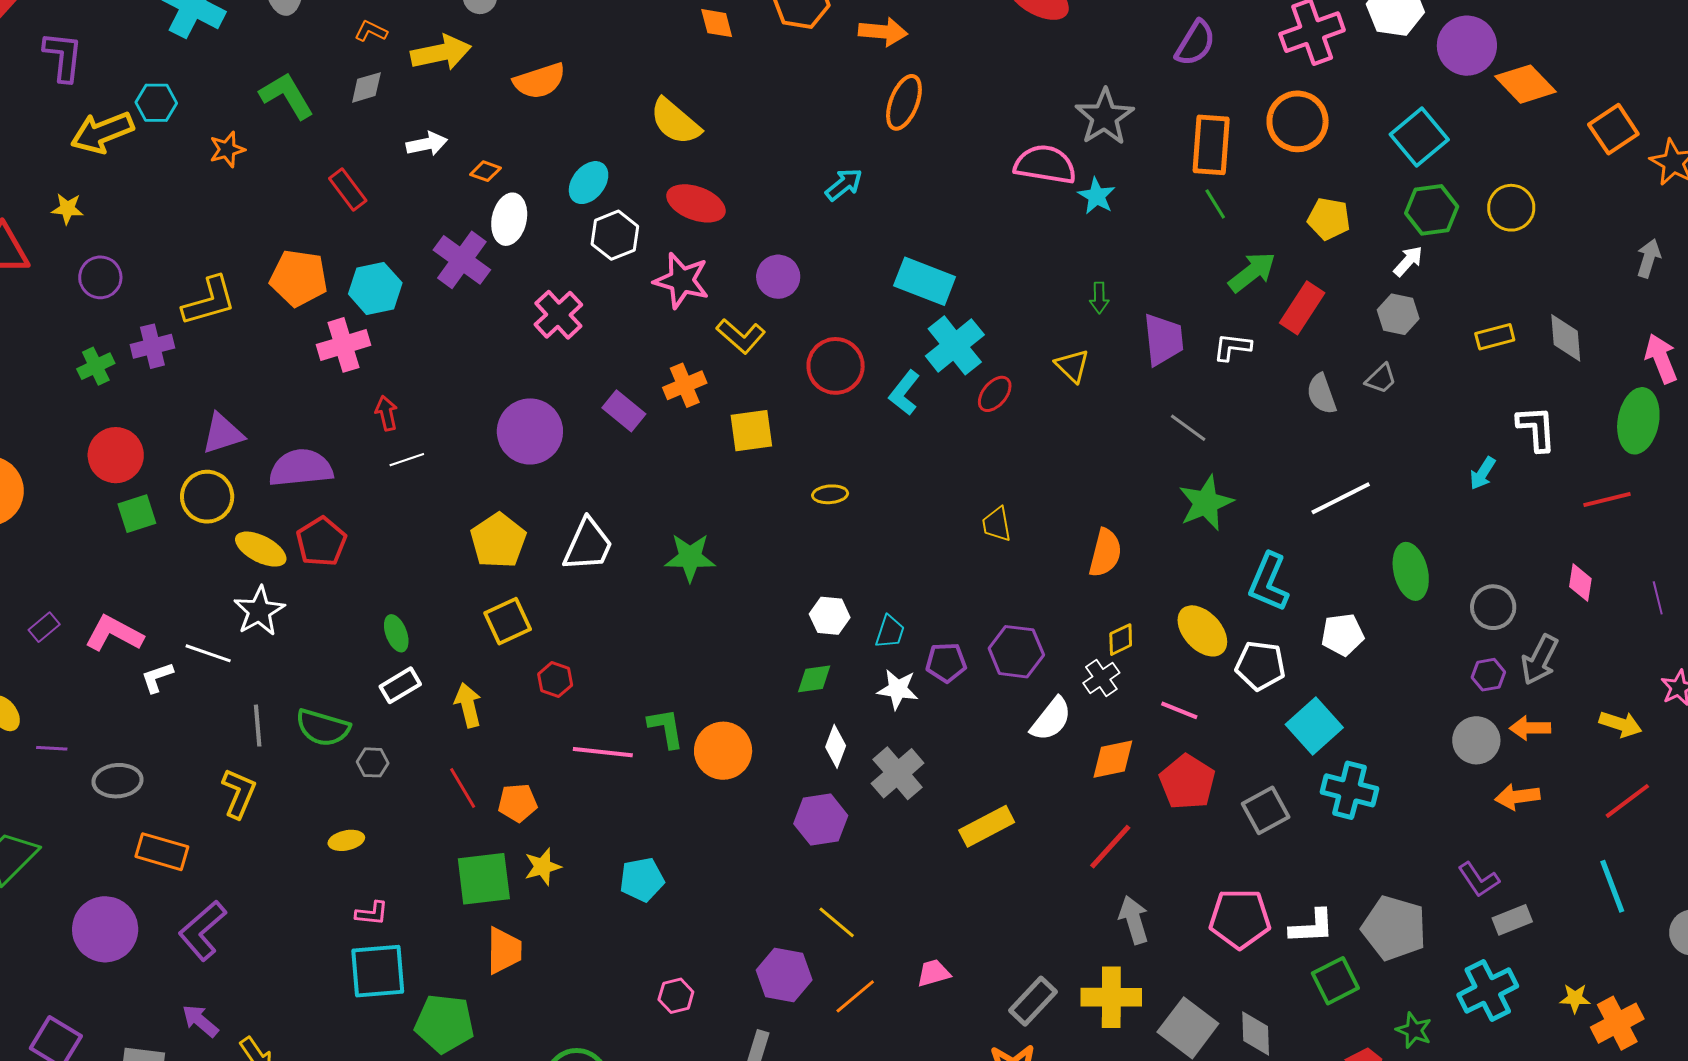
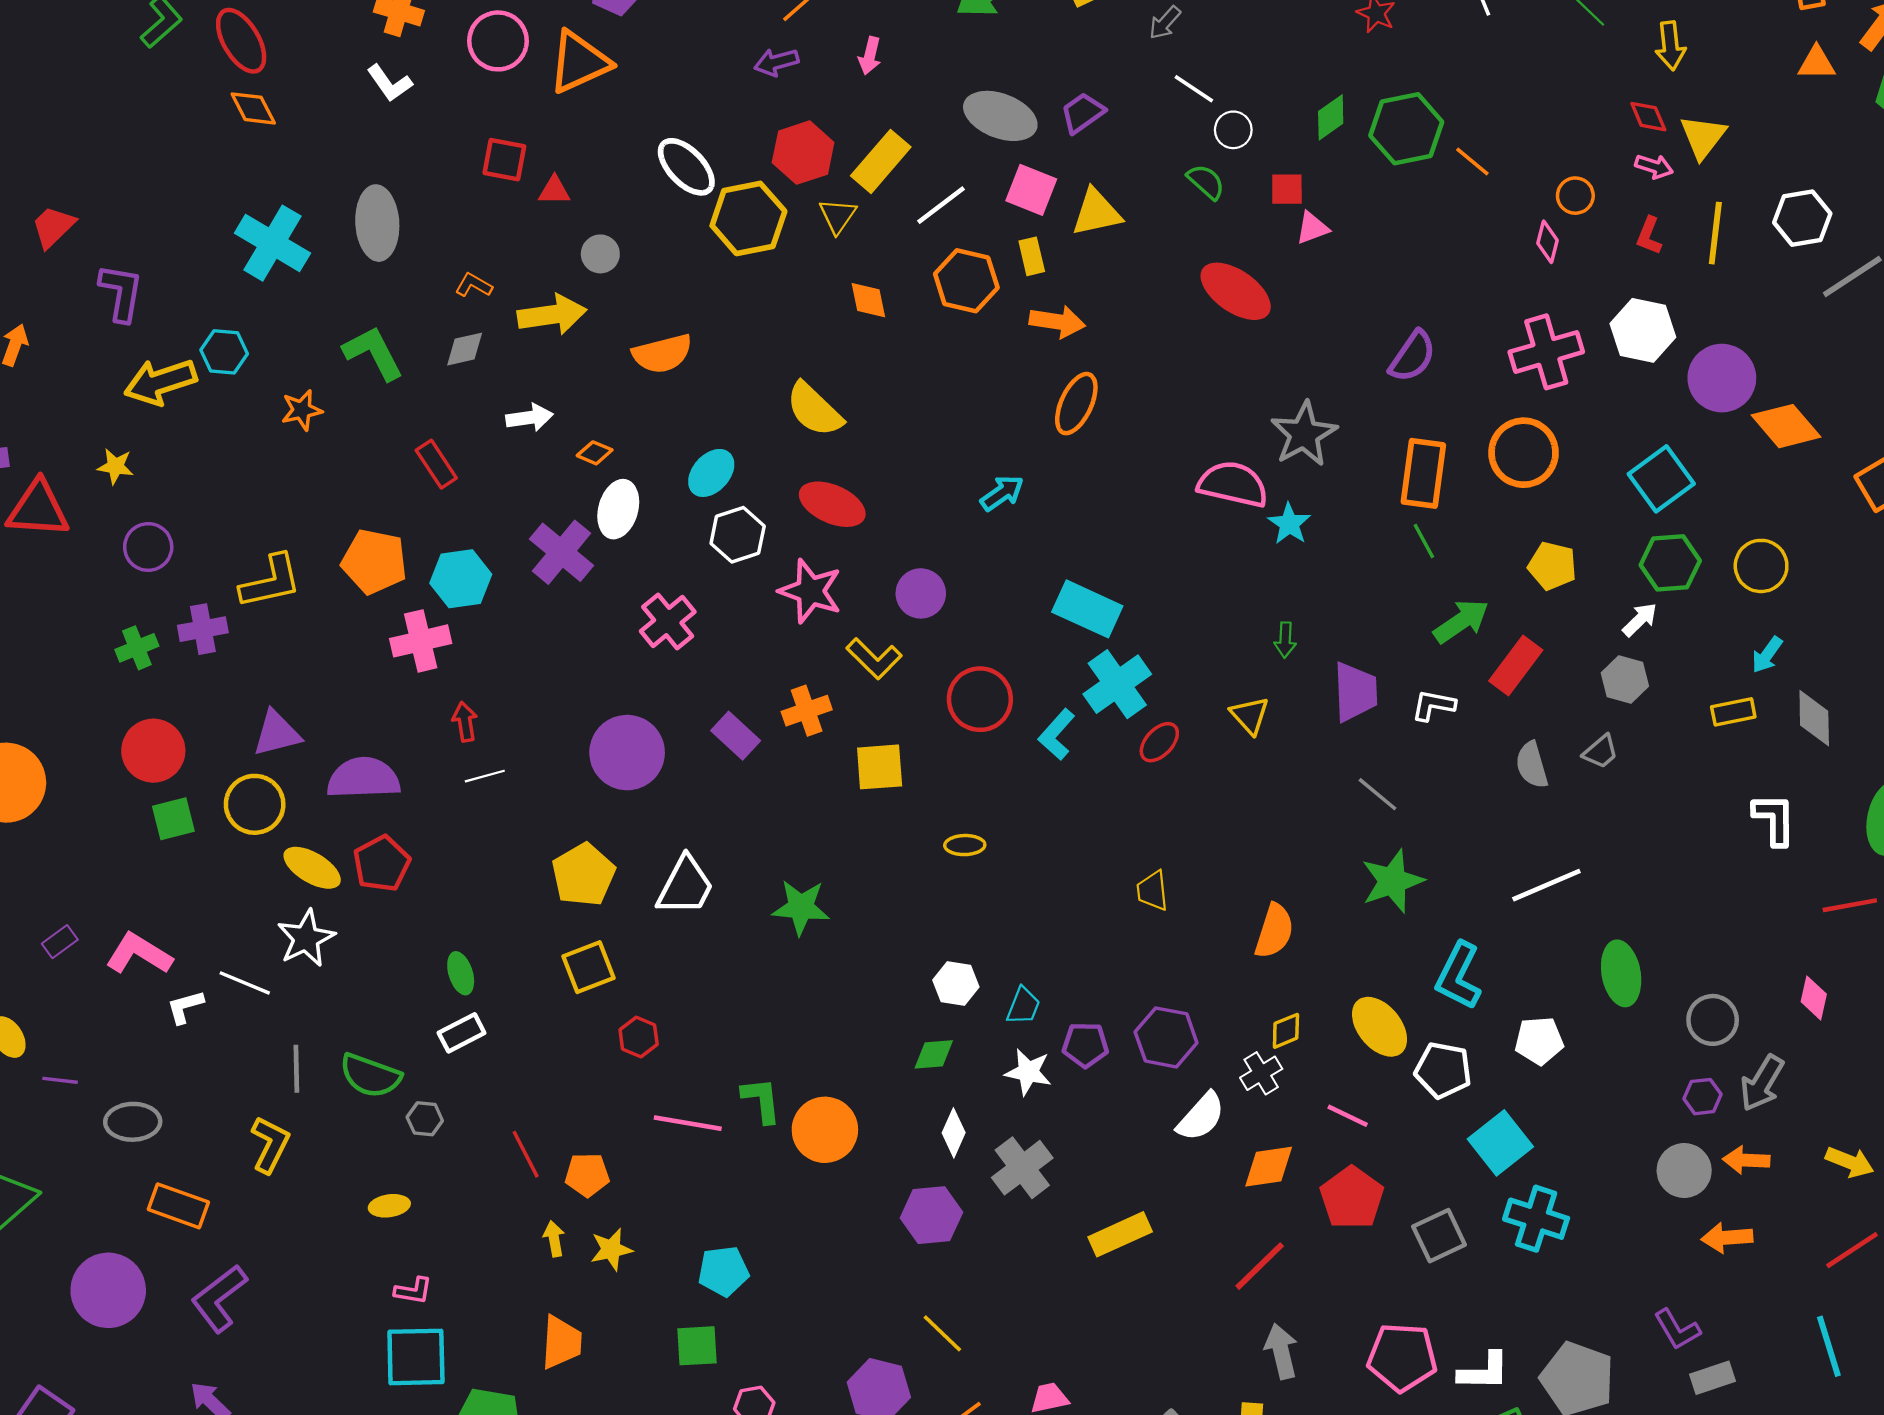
cyan arrow: (1483, 473) -> (1767, 655), moved
yellow arrow: (468, 705) -> (554, 1239), moved, size x0.7
green square: (484, 879) -> (697, 1346), moved, size x0.7

